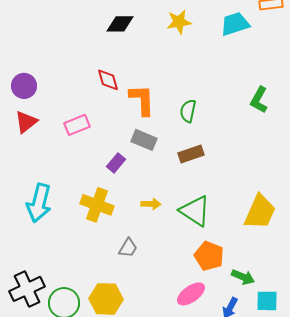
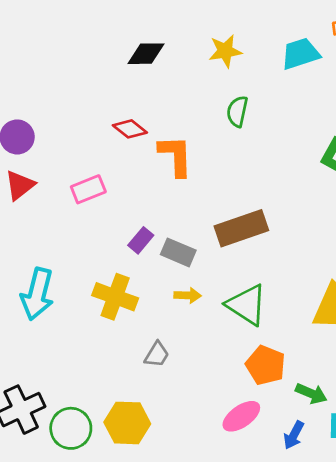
red diamond: (108, 80) -> (130, 129), turned -35
green semicircle: (188, 111) -> (237, 111), moved
gray rectangle: (144, 140) -> (178, 252), moved
brown rectangle: (191, 154) -> (241, 228), size x1.5

